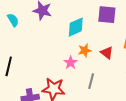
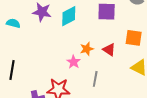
cyan semicircle: (13, 20) -> (13, 23), turned -40
cyan diamond: (76, 27) -> (69, 16), moved

